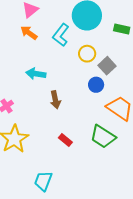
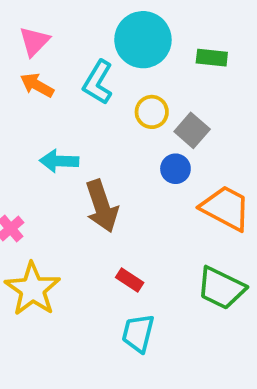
brown arrow: (55, 100) -> (102, 206), size x1.5
green trapezoid: (103, 137) -> (221, 288), moved
cyan trapezoid: (43, 181) -> (138, 333), moved

